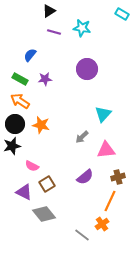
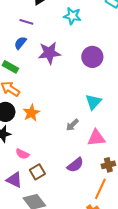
purple line: (54, 32) -> (26, 22), moved
purple circle: (87, 69) -> (92, 57), moved
purple star: (45, 79) -> (49, 53), moved, size x1.6
orange star: (41, 125) -> (31, 113), turned 30

